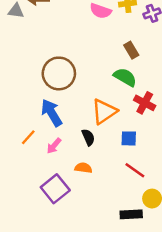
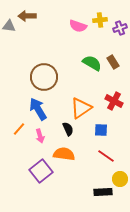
brown rectangle: (131, 50) -> (113, 62), moved
green semicircle: (125, 77) -> (92, 63), moved
pink arrow: (54, 146) -> (40, 136), turned -56
orange semicircle: (83, 168) -> (64, 154), size x1.5

